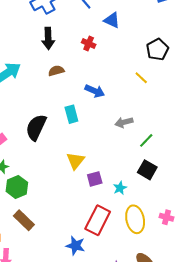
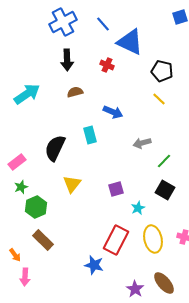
blue triangle: (112, 20) -> (130, 42), size x1.6
black pentagon: (157, 49) -> (162, 71), moved, turned -30
yellow triangle: (75, 161) -> (72, 184), moved
purple square: (95, 179) -> (116, 189), moved

